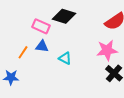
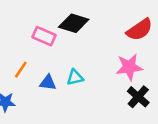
blue triangle: (42, 46) -> (48, 83), moved
cyan triangle: (65, 58) -> (75, 77), turned -40

